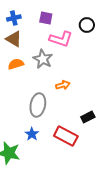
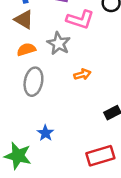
gray ellipse: (38, 105) -> (33, 82), moved
red rectangle: (66, 136) -> (100, 156), moved, turned -45

